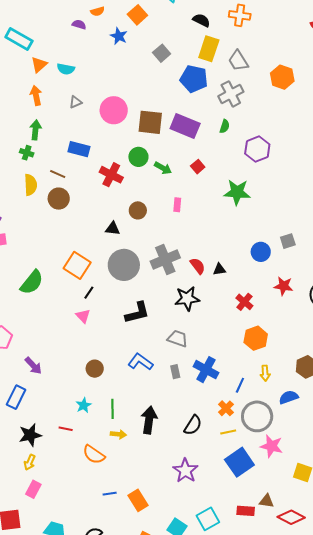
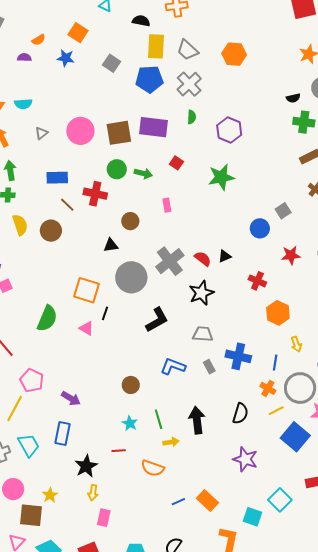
brown line: (58, 174) -> (67, 205), moved, turned 35
pink triangle: (83, 316) -> (86, 328), moved

